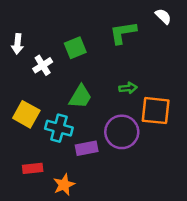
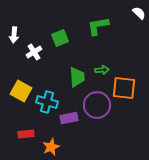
white semicircle: (163, 16) -> (139, 13), moved
green trapezoid: (80, 97) -> (77, 77), moved, turned -35

